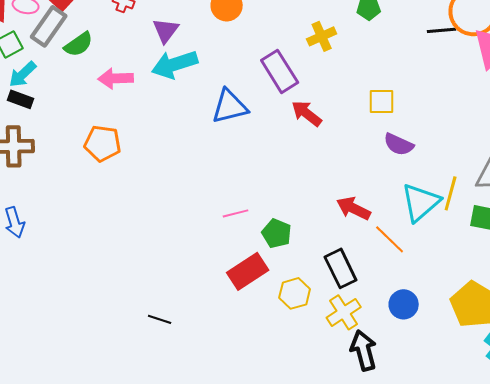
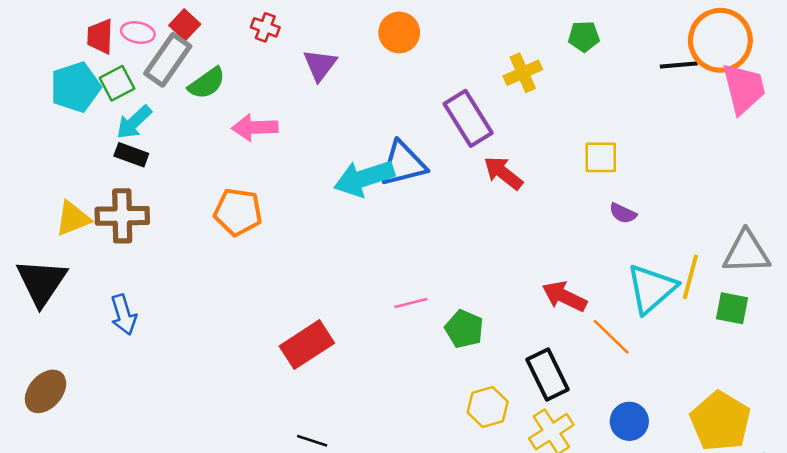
cyan arrow: (175, 64) -> (364, 178), moved
purple semicircle: (399, 144) -> (623, 213), size x0.7
red rectangle: (248, 271) -> (307, 345), moved

